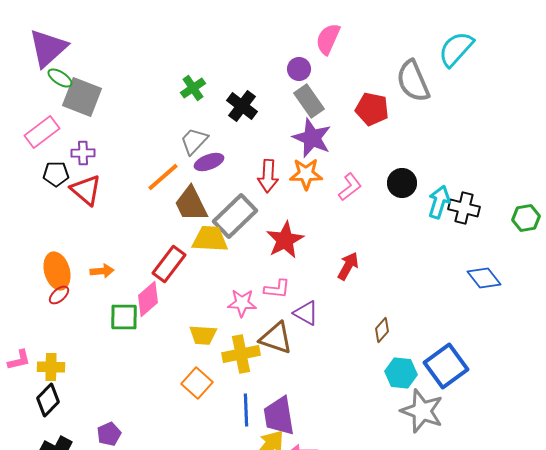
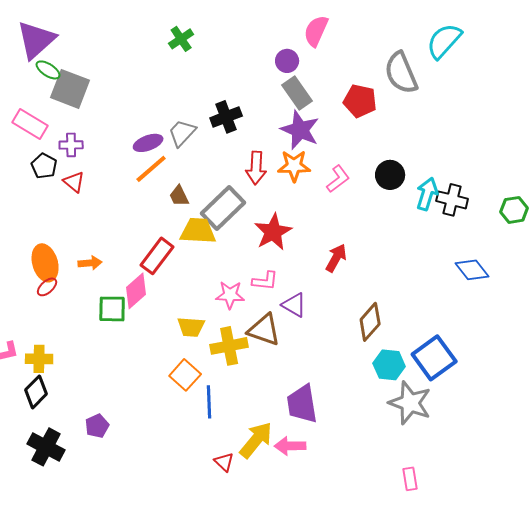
green cross: (193, 88) -> (181, 39), moved
black cross: (242, 106) -> (226, 117), moved, turned 32
pink rectangle: (42, 132) -> (30, 124), turned 68
purple ellipse: (209, 162) -> (148, 143), moved
black pentagon: (56, 174) -> (44, 166), turned 30
red triangle: (86, 190) -> (74, 182), size x0.7
brown trapezoid: (191, 204) -> (179, 196), size x0.6
brown diamond: (382, 330) -> (370, 322), size x1.5
blue line: (246, 410) -> (209, 402), moved
purple trapezoid: (279, 416) -> (302, 404), moved

